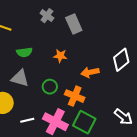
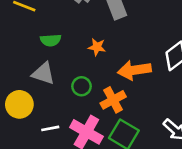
orange arrow: (90, 72) -> (134, 70), size x1.4
orange cross: (75, 96) -> (113, 100), turned 36

